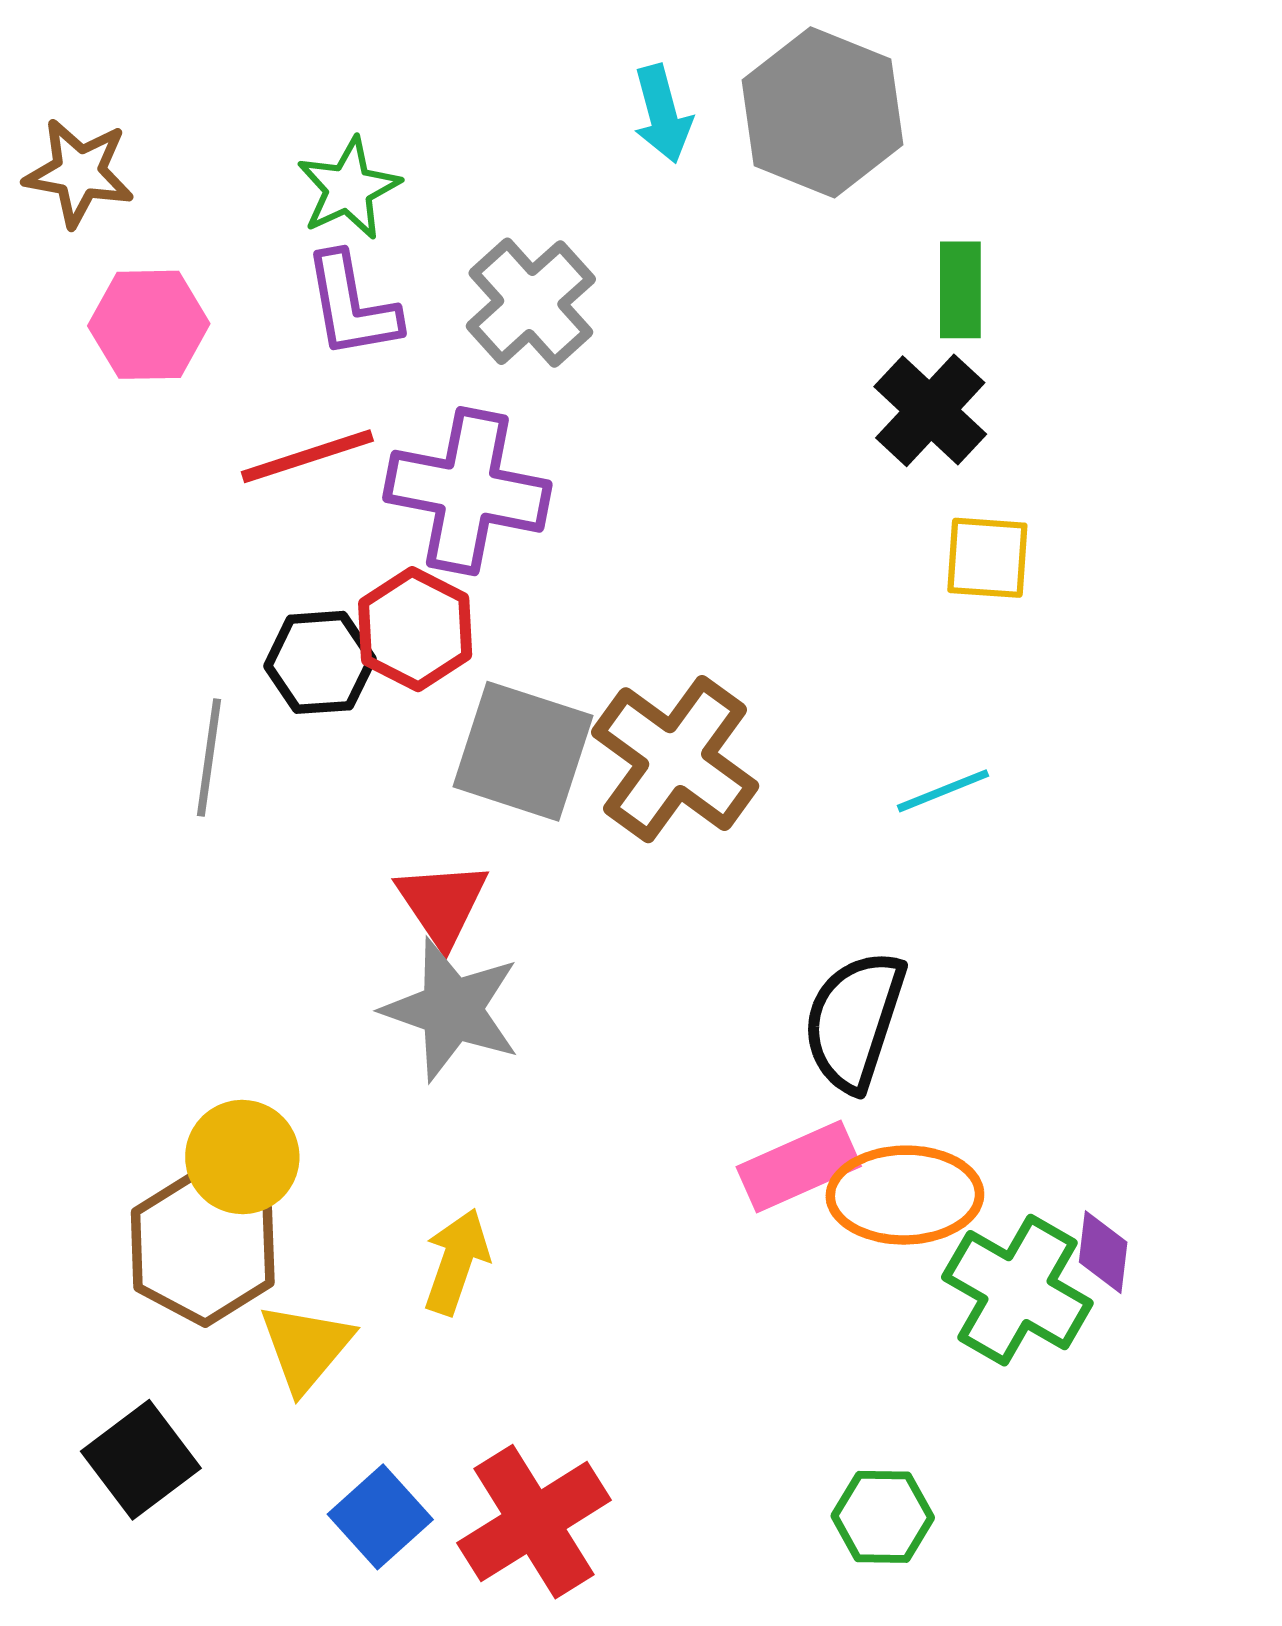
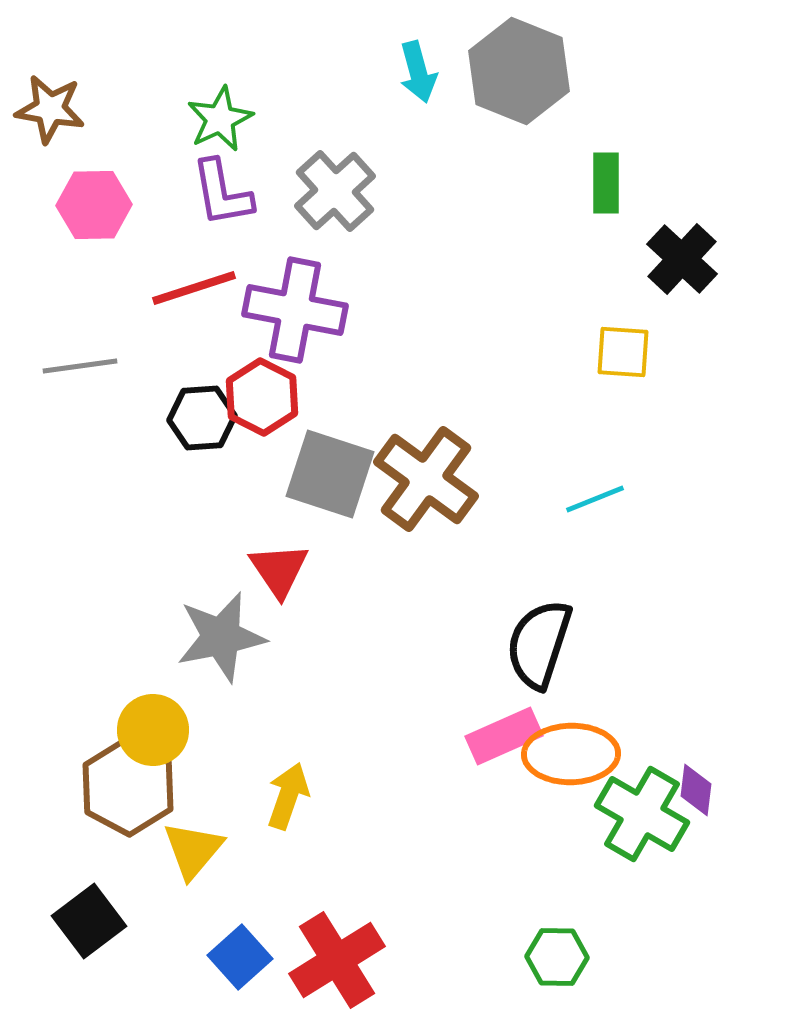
black cross: (930, 410) -> (682, 259), moved
gray line: (209, 758) -> (80, 366), moved, turned 74
gray star: (452, 1010) -> (221, 637), moved, turned -30

